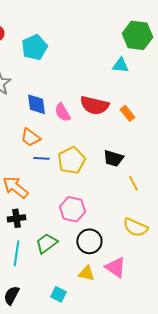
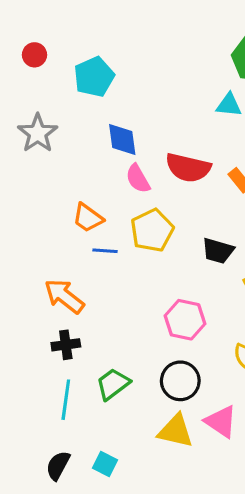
blue diamond: (36, 104) -> (122, 139), moved
yellow pentagon: (71, 160) -> (152, 230), moved
pink hexagon: (72, 209) -> (185, 320), moved
yellow triangle: (86, 273) -> (176, 431), size x1.4
cyan square: (58, 294) -> (105, 464), moved

